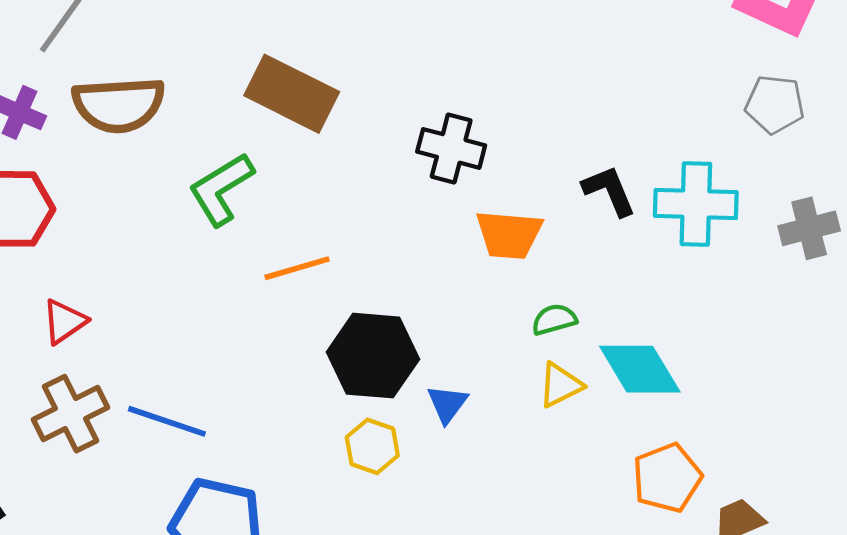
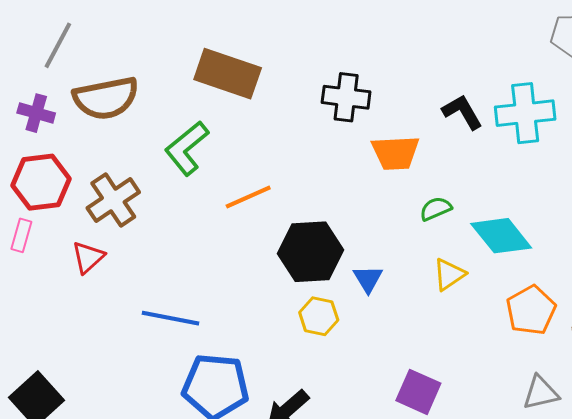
yellow triangle: (560, 385) -> (449, 274), moved
brown cross: (70, 414) -> (113, 200), moved

